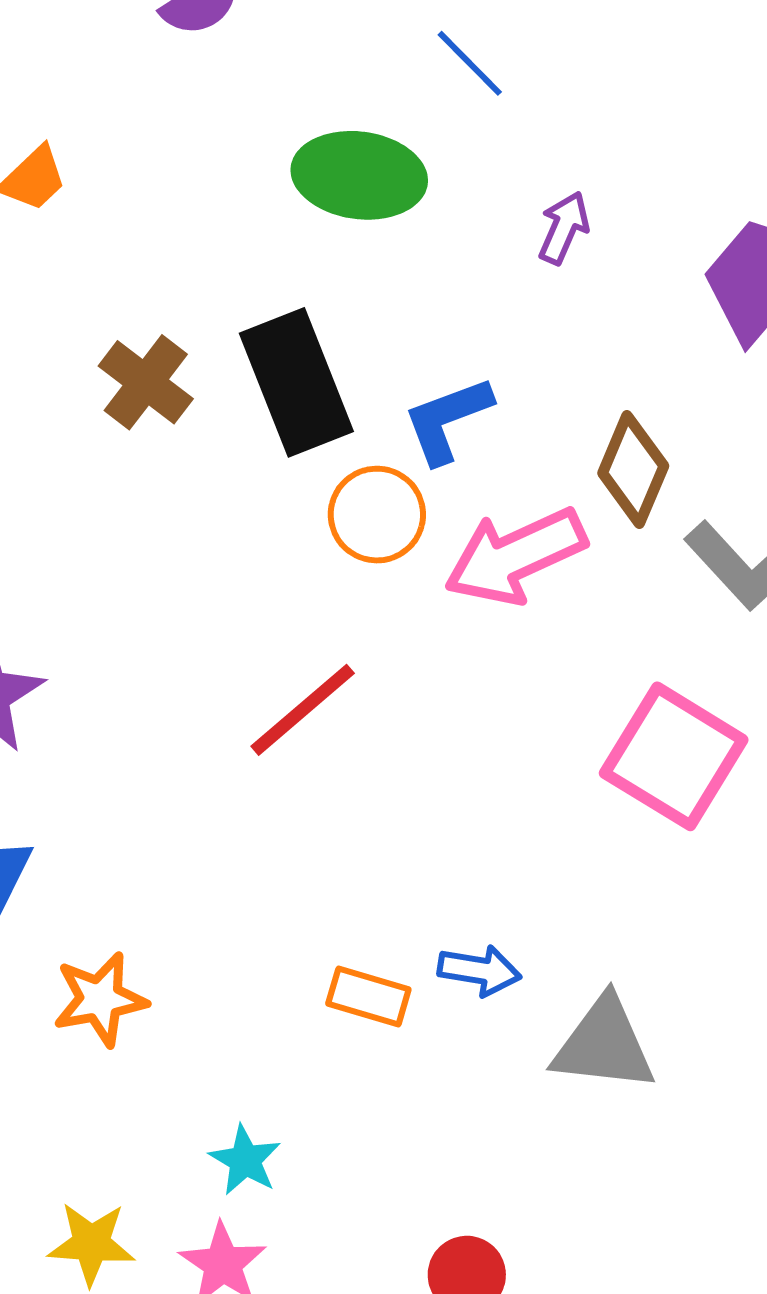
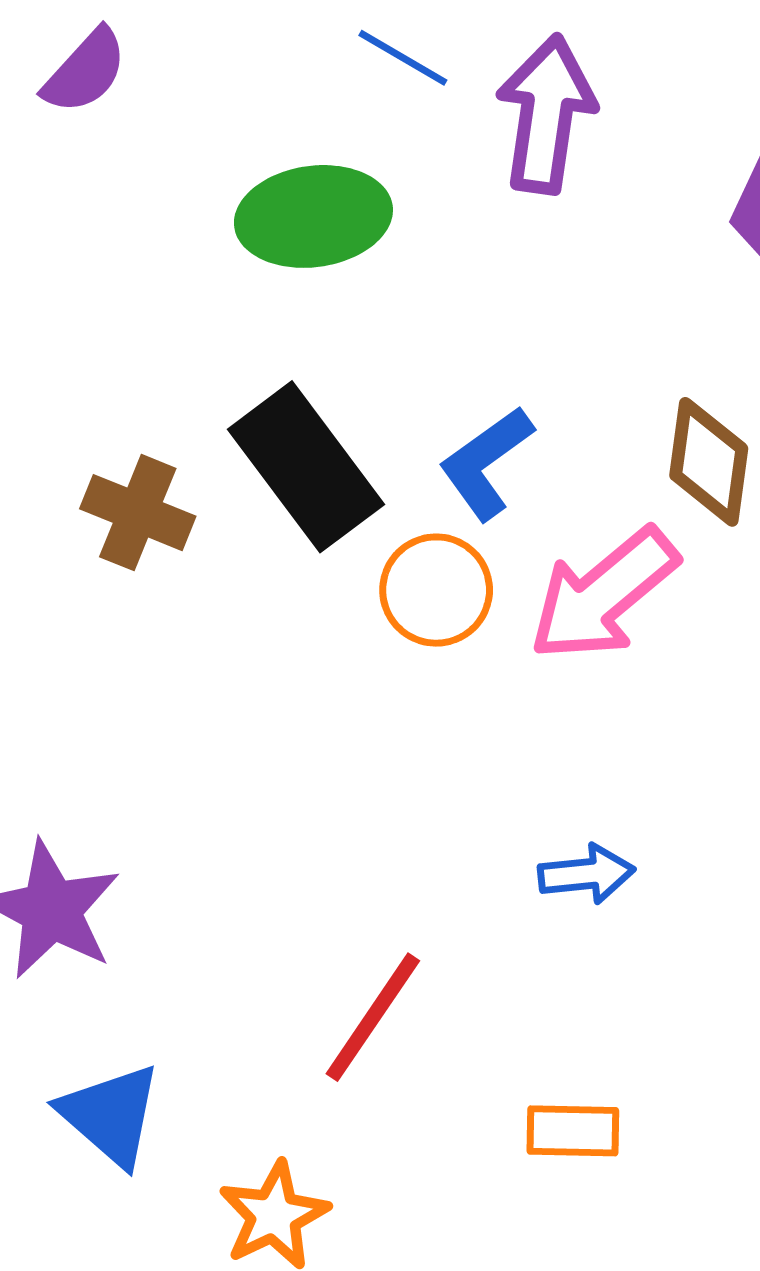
purple arrow: (564, 228) -> (546, 114), moved, size x1.8
red line: (303, 710) -> (373, 1017), moved
blue arrow: (479, 970) -> (587, 874), moved

